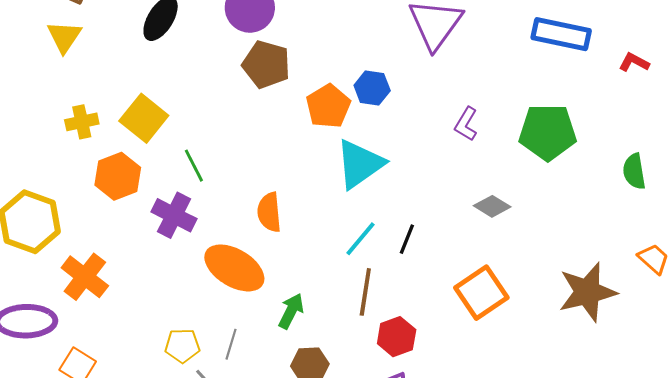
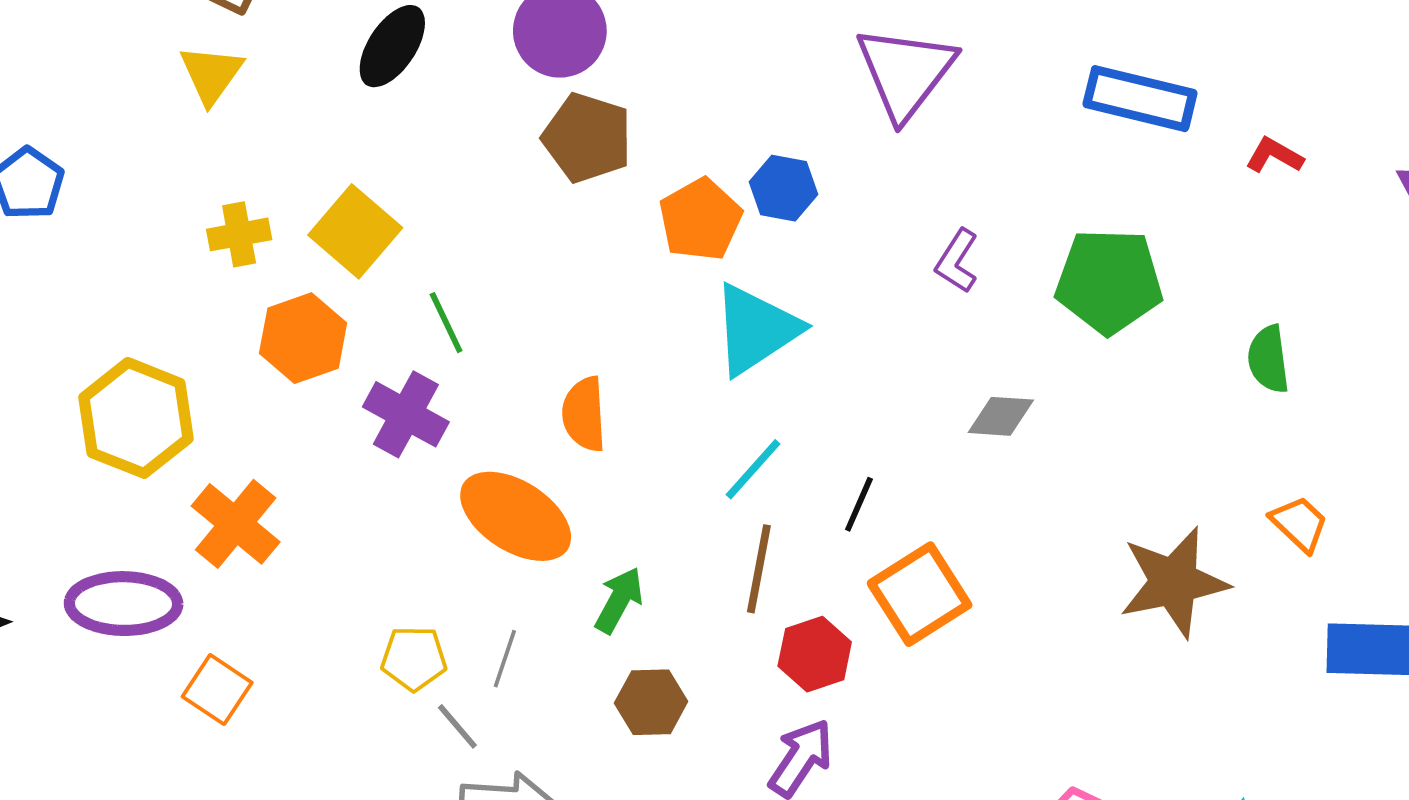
gray diamond: (492, 206) -> (1001, 416), turned -30
black line: (407, 239) -> (859, 504), moved
orange square: (481, 293) -> (920, 594), moved

